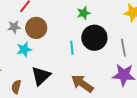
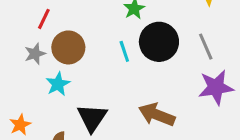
cyan line: (72, 48) -> (124, 51), moved

